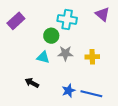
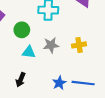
green circle: (51, 36) -> (22, 30), moved
black arrow: (32, 83) -> (21, 80), turned -88

